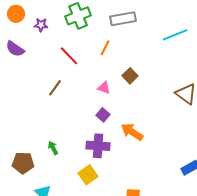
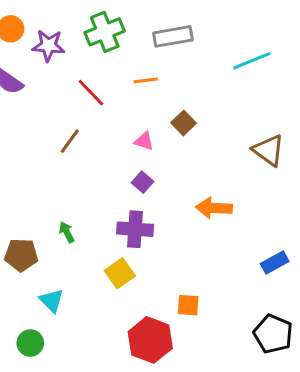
purple star: (41, 25) -> (48, 46), size x1.5
orange line: (105, 48) -> (146, 80), turned 56
orange arrow: (132, 132) -> (214, 208), moved, turned -30

